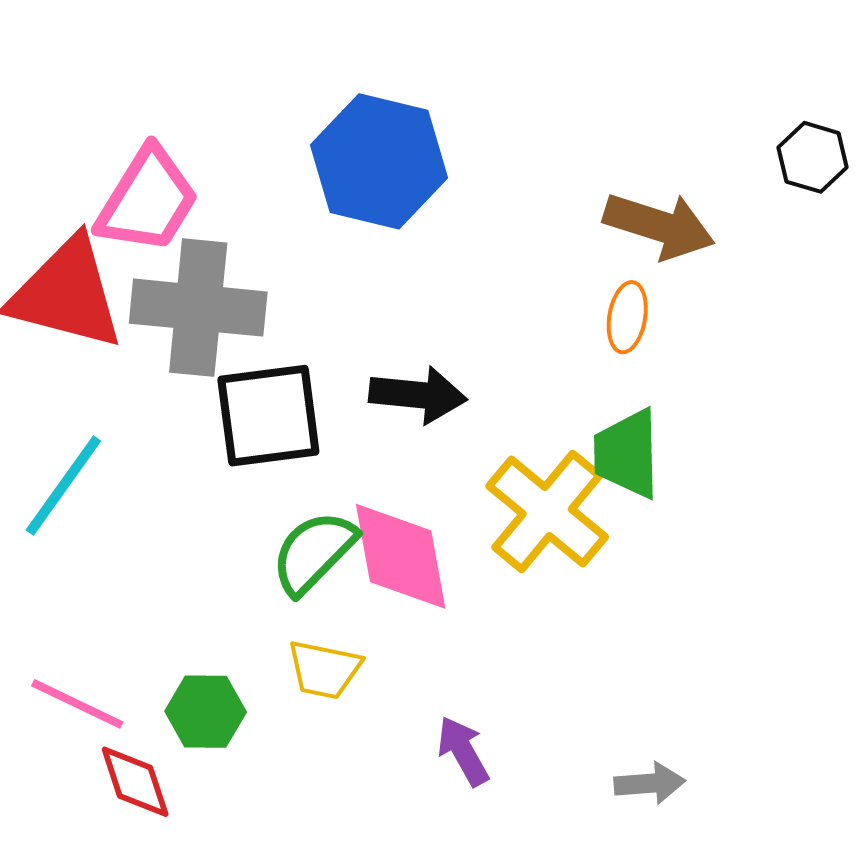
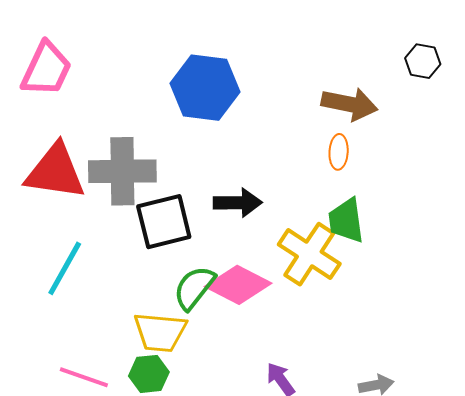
pink trapezoid: (148, 200) -> (46, 69), moved
pink diamond: (401, 556) -> (238, 285), turned -46
yellow trapezoid: (324, 670) -> (160, 332), moved, size x1.4

